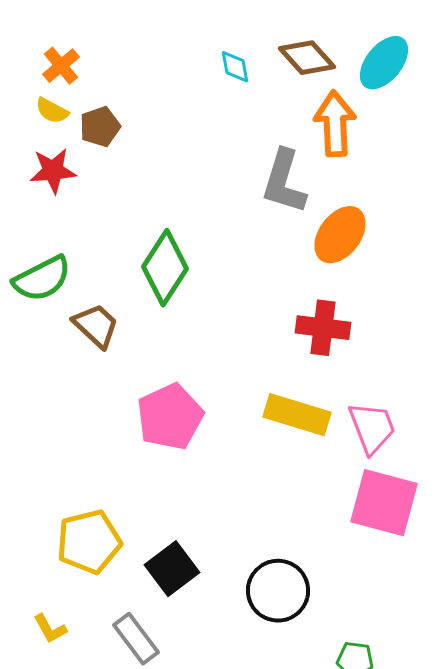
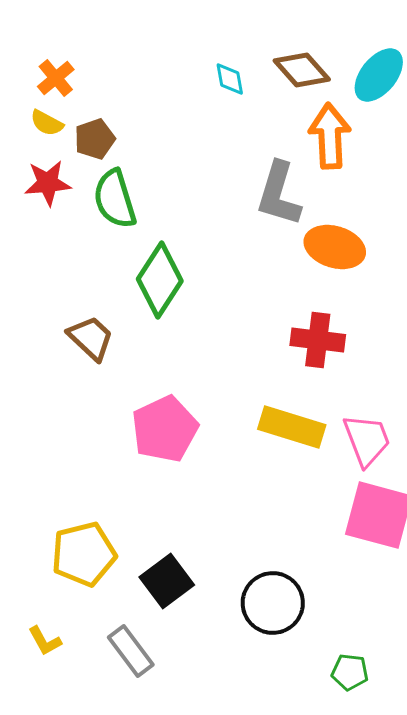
orange ellipse: (340, 235) -> (335, 247), turned 70
green semicircle: (42, 279) -> (115, 199), moved, turned 100

